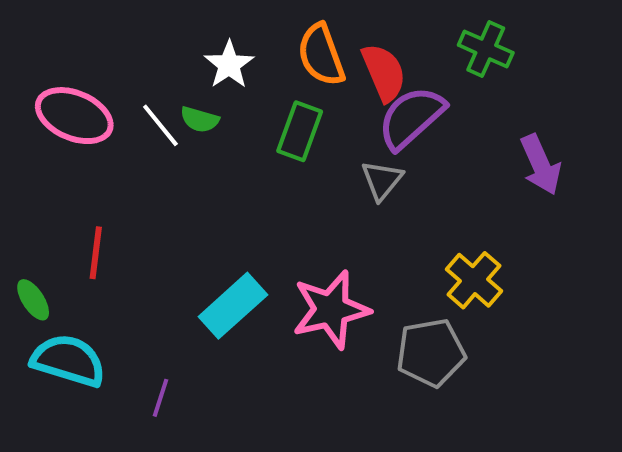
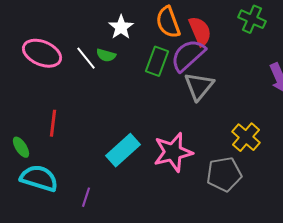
purple semicircle: (411, 118) -> (188, 55), moved
gray triangle: (382, 180) -> (199, 86), size x1.4

